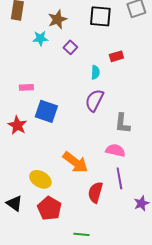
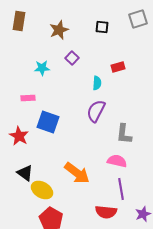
black square: (100, 16) -> (102, 27), size x0.6
cyan star: (40, 38) -> (42, 68), moved
red semicircle: (95, 192) -> (106, 212), moved, turned -100
black triangle: (14, 203) -> (25, 173), moved

